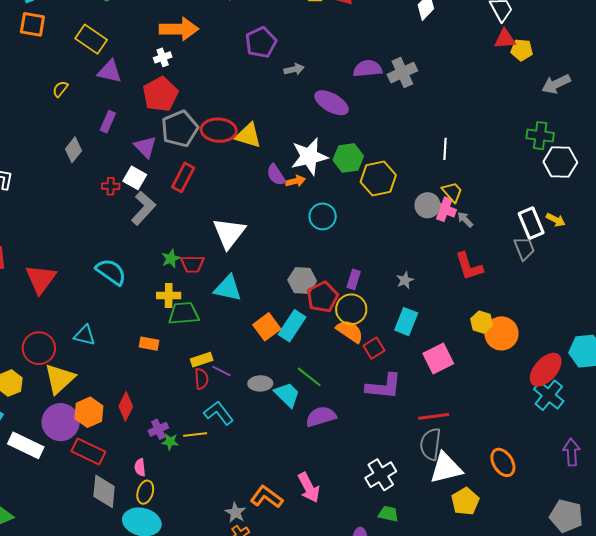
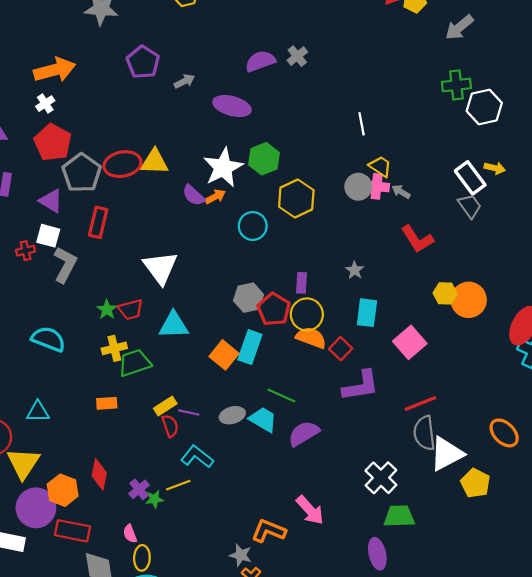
gray cross: (402, 73) -> (297, 56), size x0.7
yellow hexagon: (378, 178) -> (296, 198), moved
green trapezoid: (388, 514) -> (399, 516), size x1.4

